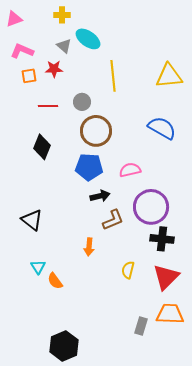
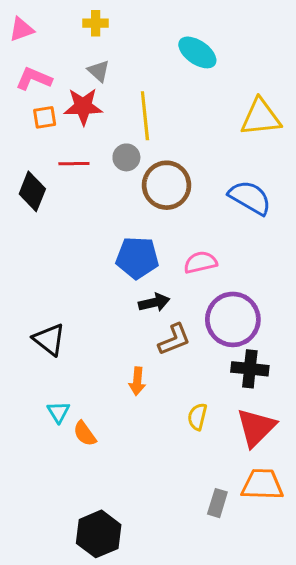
cyan ellipse: (88, 39) -> (197, 52), moved
red star: (54, 69) -> (83, 106), size x1.4
yellow line: (113, 76) -> (145, 116), moved
brown circle: (96, 131) -> (167, 185), moved
black diamond: (42, 147) -> (32, 191), moved

